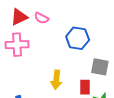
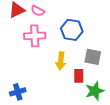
pink cross: (17, 45) -> (35, 36), moved
yellow arrow: (56, 80) -> (61, 61), moved

